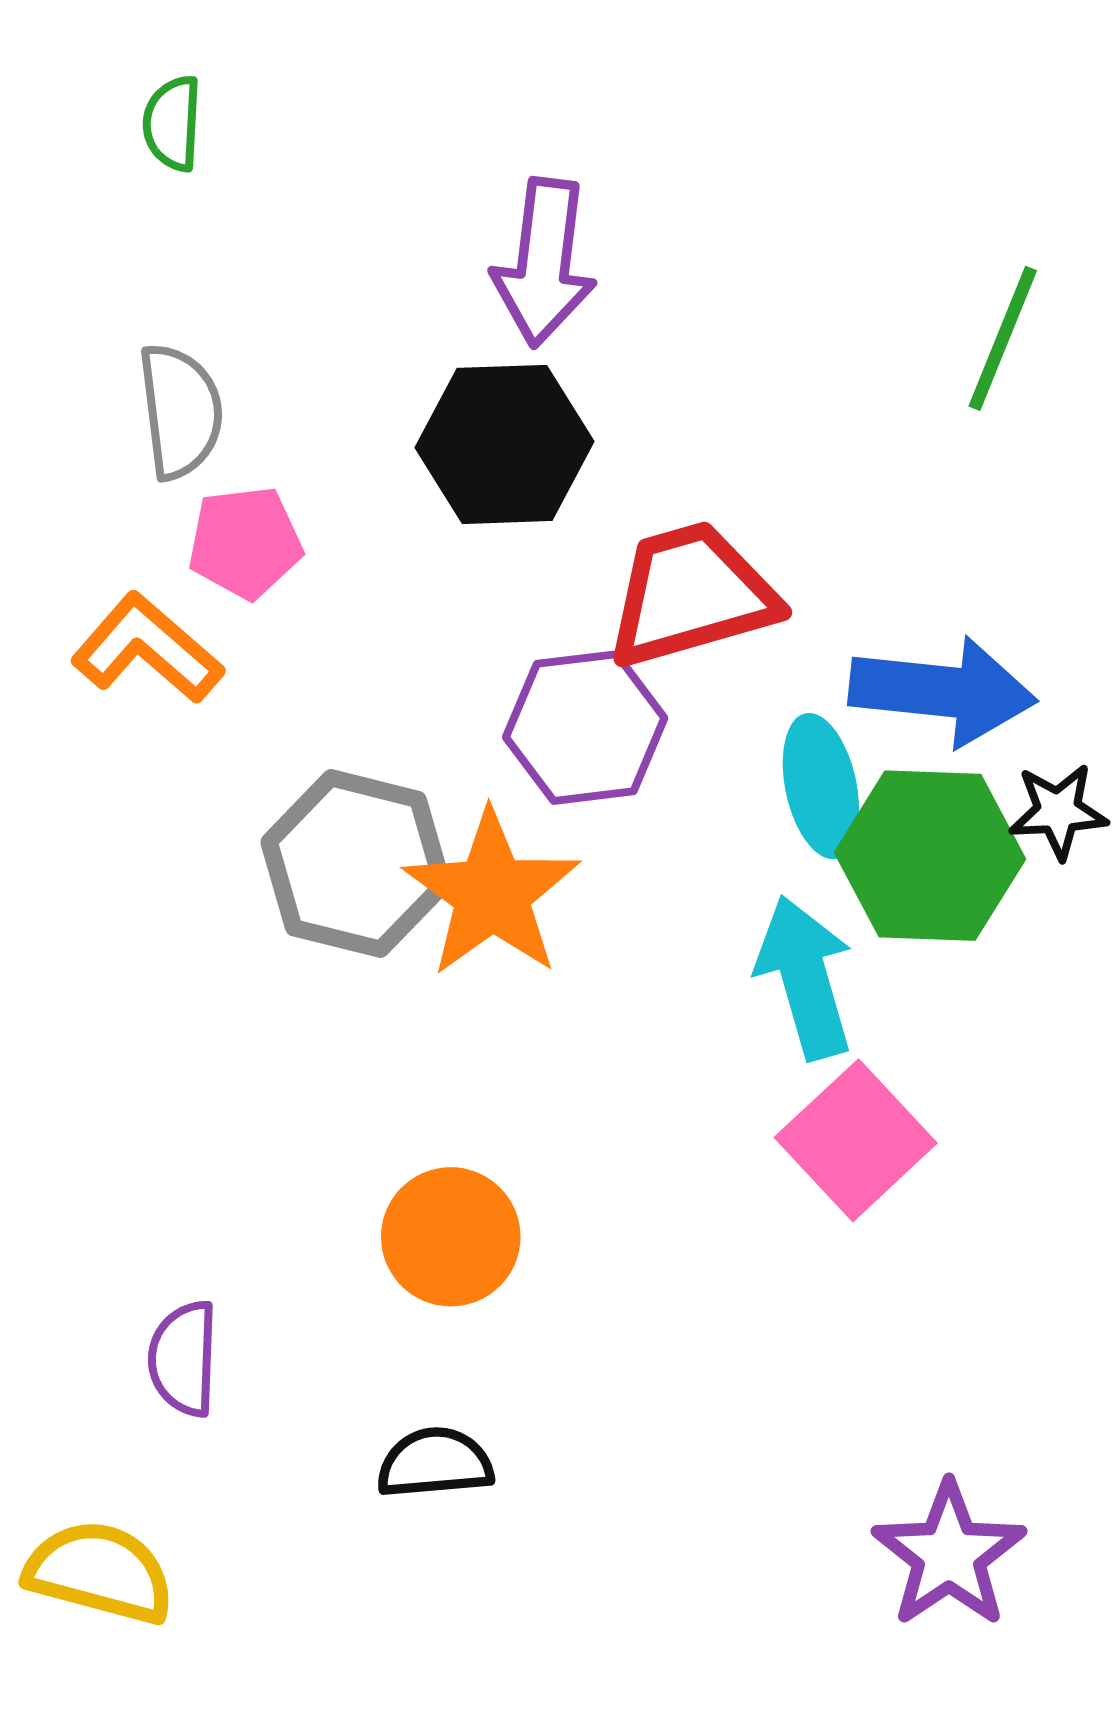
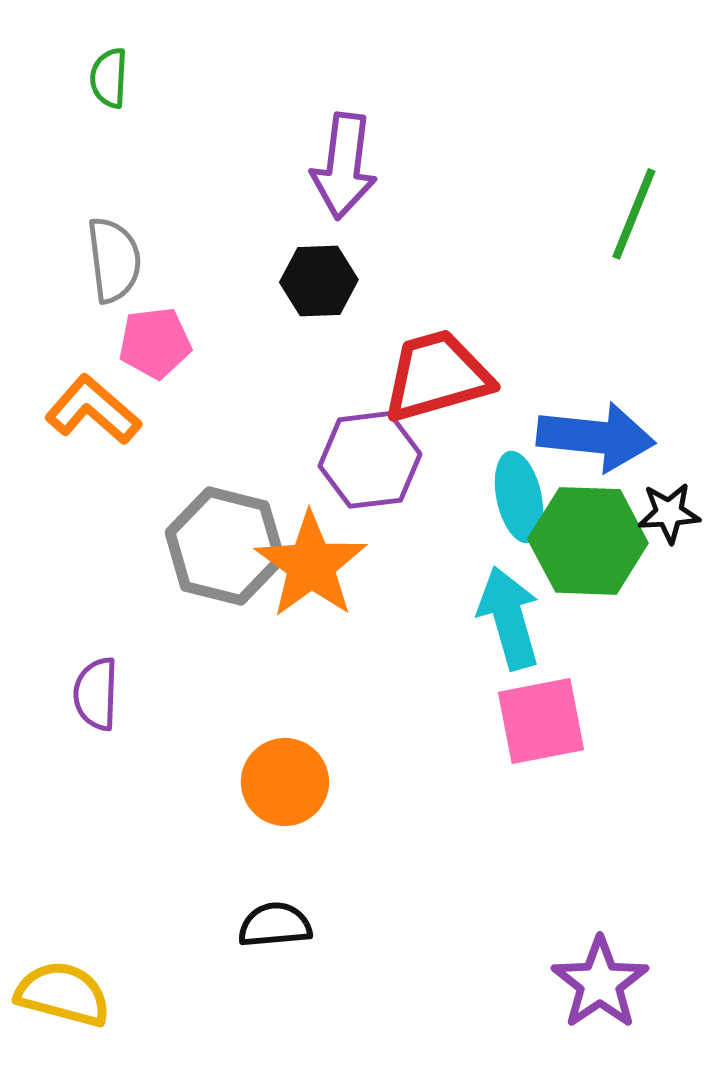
black hexagon: (505, 444) -> (319, 281), size x0.7
pink square: (856, 1140) -> (541, 721), turned 32
purple semicircle: (183, 1359) -> (96, 694), moved

